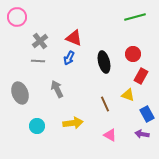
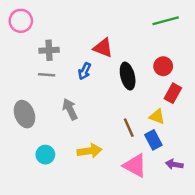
red triangle: (74, 38) -> (103, 48), moved
gray cross: (40, 41) -> (49, 50), turned 35
blue rectangle: (147, 114) -> (153, 140), moved
pink triangle: (110, 135) -> (135, 166), size x1.5

